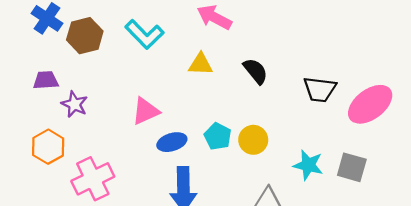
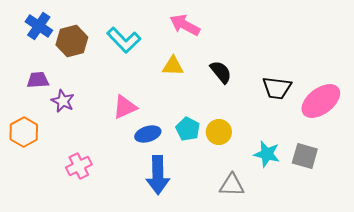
orange hexagon: (48, 147) -> (24, 132), moved
pink cross: (93, 179) -> (79, 166), size x0.7

